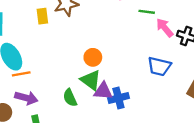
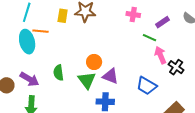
orange line: (21, 74) -> (40, 31), moved
purple triangle: (103, 91) -> (110, 76), moved
green semicircle: (70, 98) -> (58, 73), moved

